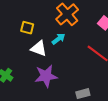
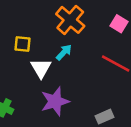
white triangle: (39, 48) -> (41, 68), turned 48

